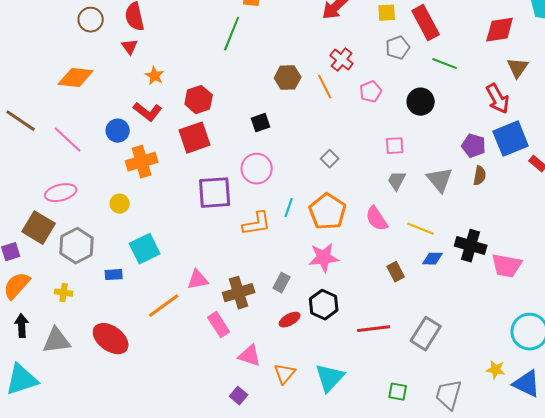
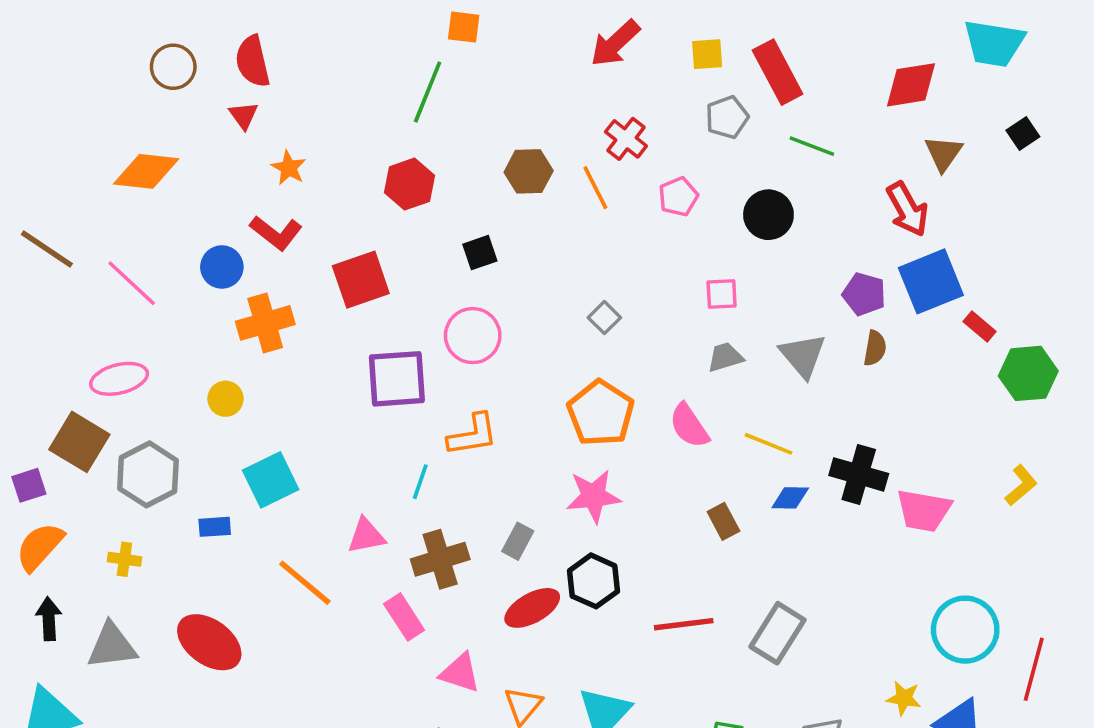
red hexagon: (199, 100) -> (409, 184), moved
gray trapezoid: (397, 181) -> (725, 357), turned 45
cyan line: (289, 208) -> (420, 482), moved
orange line: (164, 306) -> (305, 583), turned 76
red ellipse: (290, 320) -> (532, 608), size x1.4

